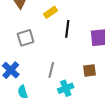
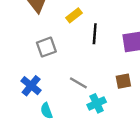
gray line: (51, 70) -> (78, 83), turned -70

